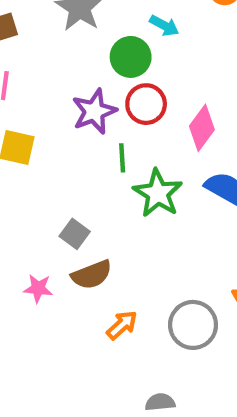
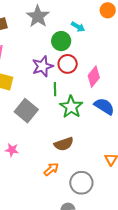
gray square: (75, 234) -> (26, 111), moved, size x1.6
brown semicircle: (92, 275) -> (64, 144), moved
gray circle: (193, 325) -> (81, 183), moved

